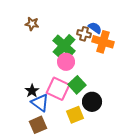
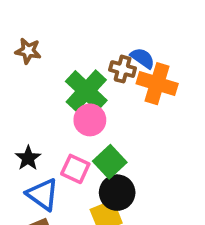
pink square: (58, 89) -> (75, 169), size x0.7
black star: (32, 91) -> (28, 158), moved
black circle: (92, 102) -> (117, 193), moved

